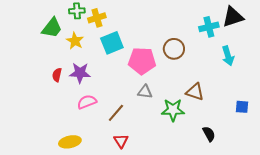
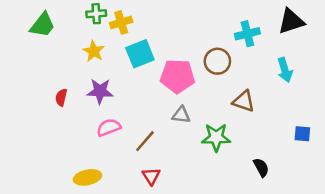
cyan cross: (209, 27) -> (247, 34), moved
green trapezoid: (52, 28) -> (42, 25), moved
red semicircle: (57, 75) -> (61, 97), moved
brown triangle: (195, 92) -> (244, 101), moved

